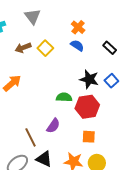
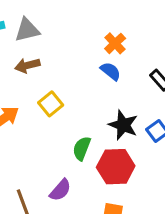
gray triangle: (33, 16) -> (27, 30), moved, turned 48
yellow square: (45, 48) -> (51, 104), moved
green semicircle: (64, 97) -> (82, 148), turned -77

